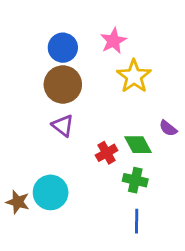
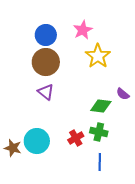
green diamond: (138, 145) -> (101, 106), turned -55
red cross: (107, 153) -> (76, 138), moved

